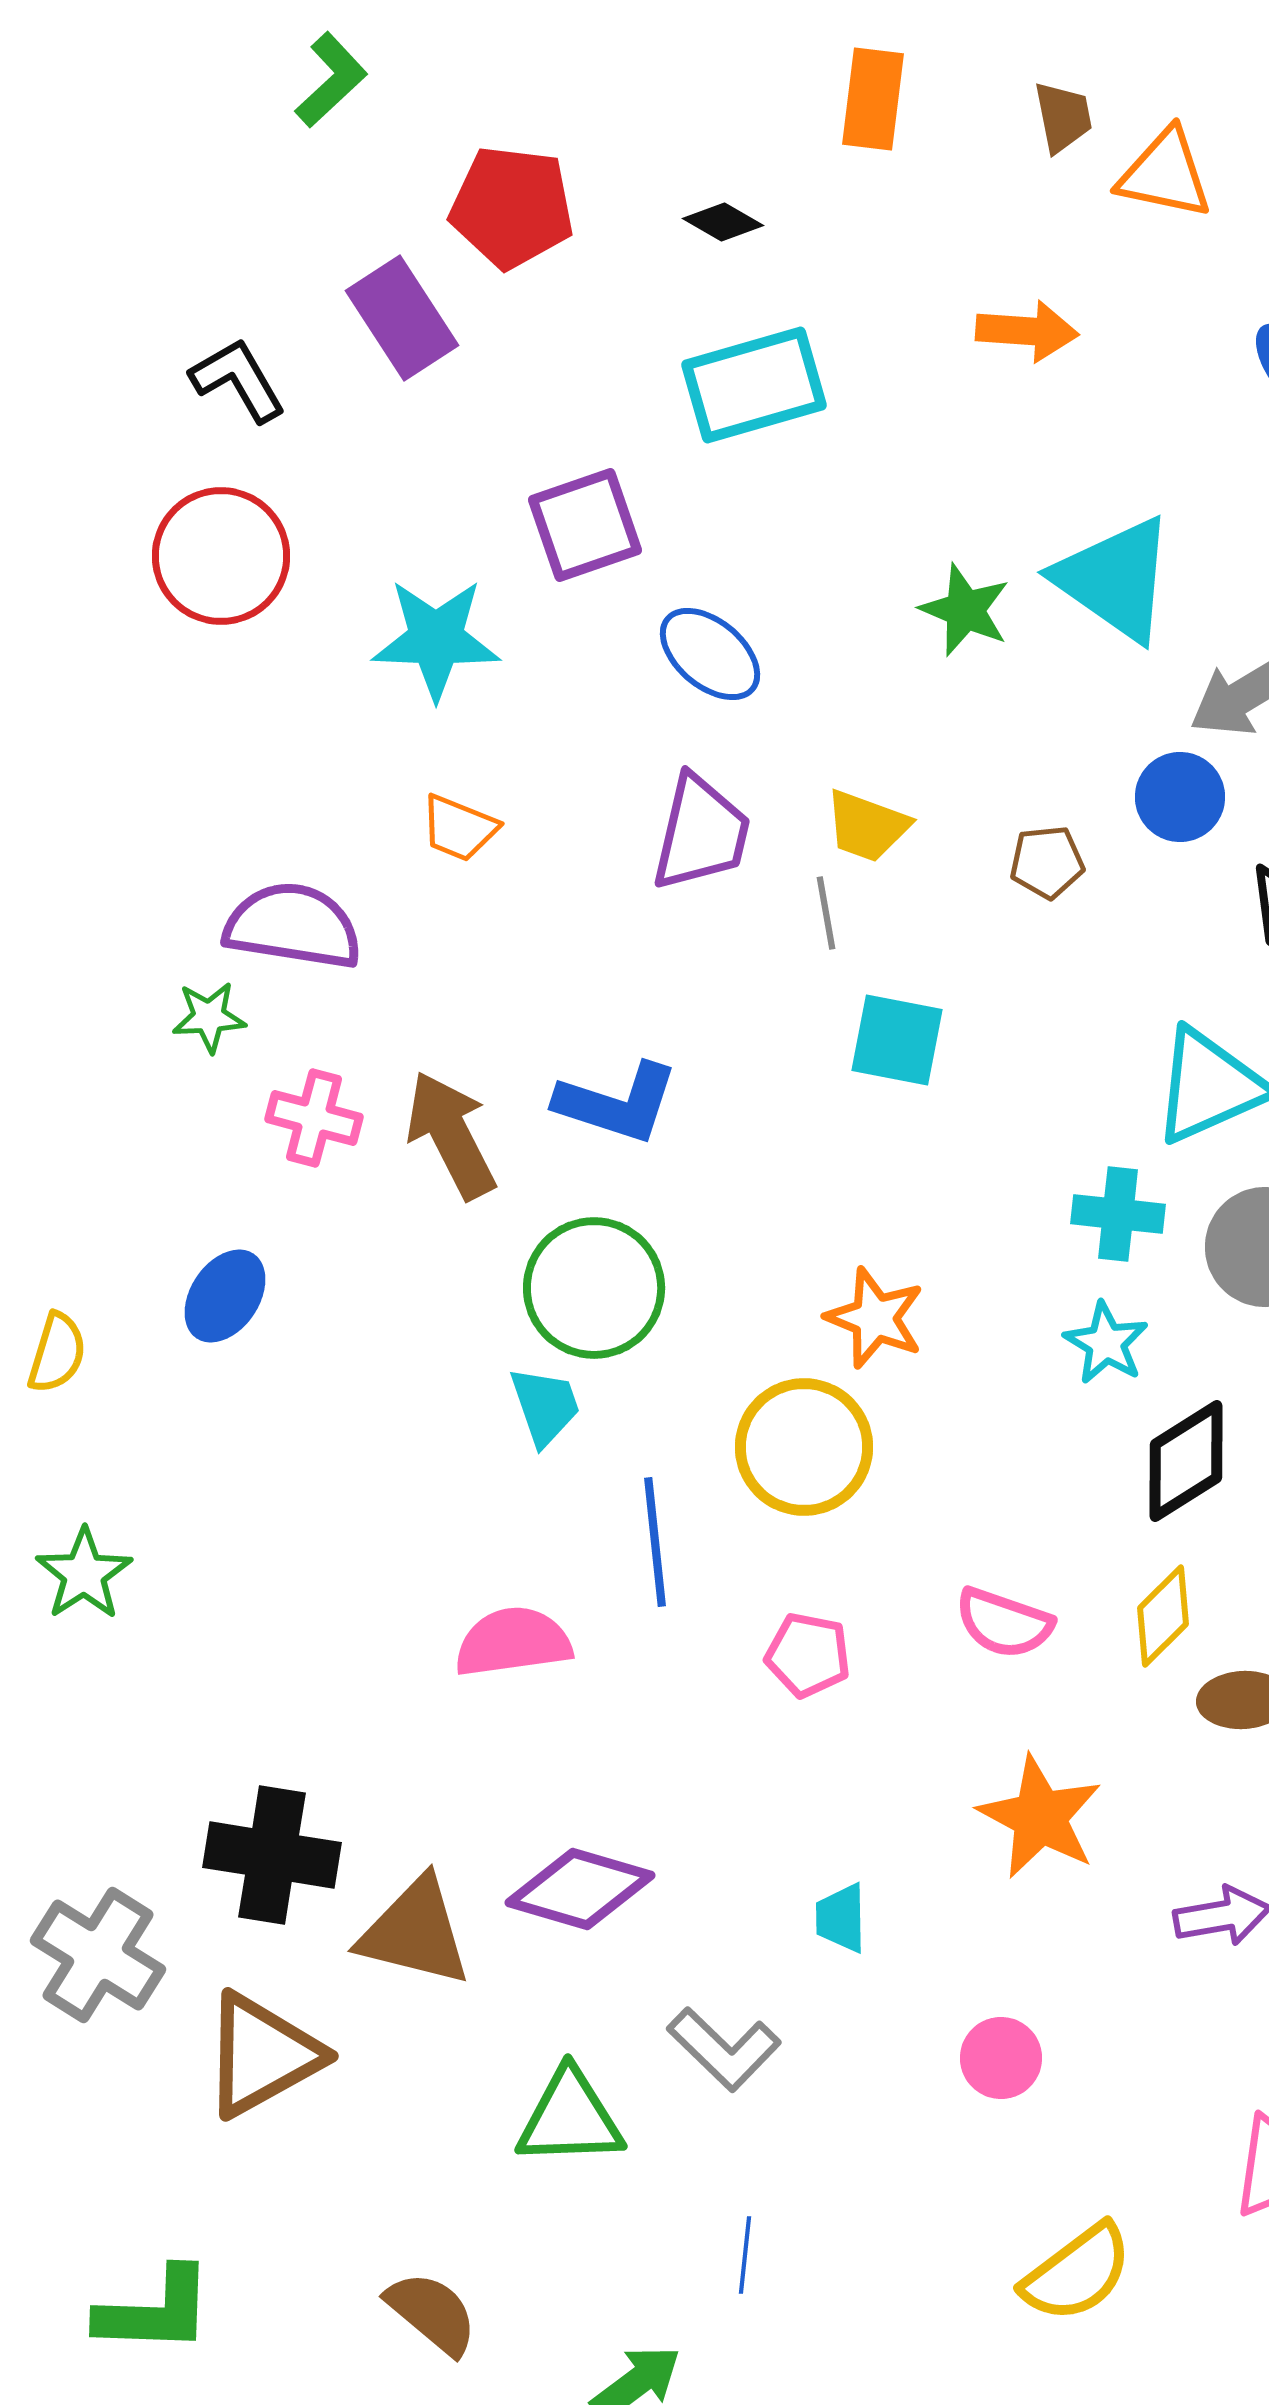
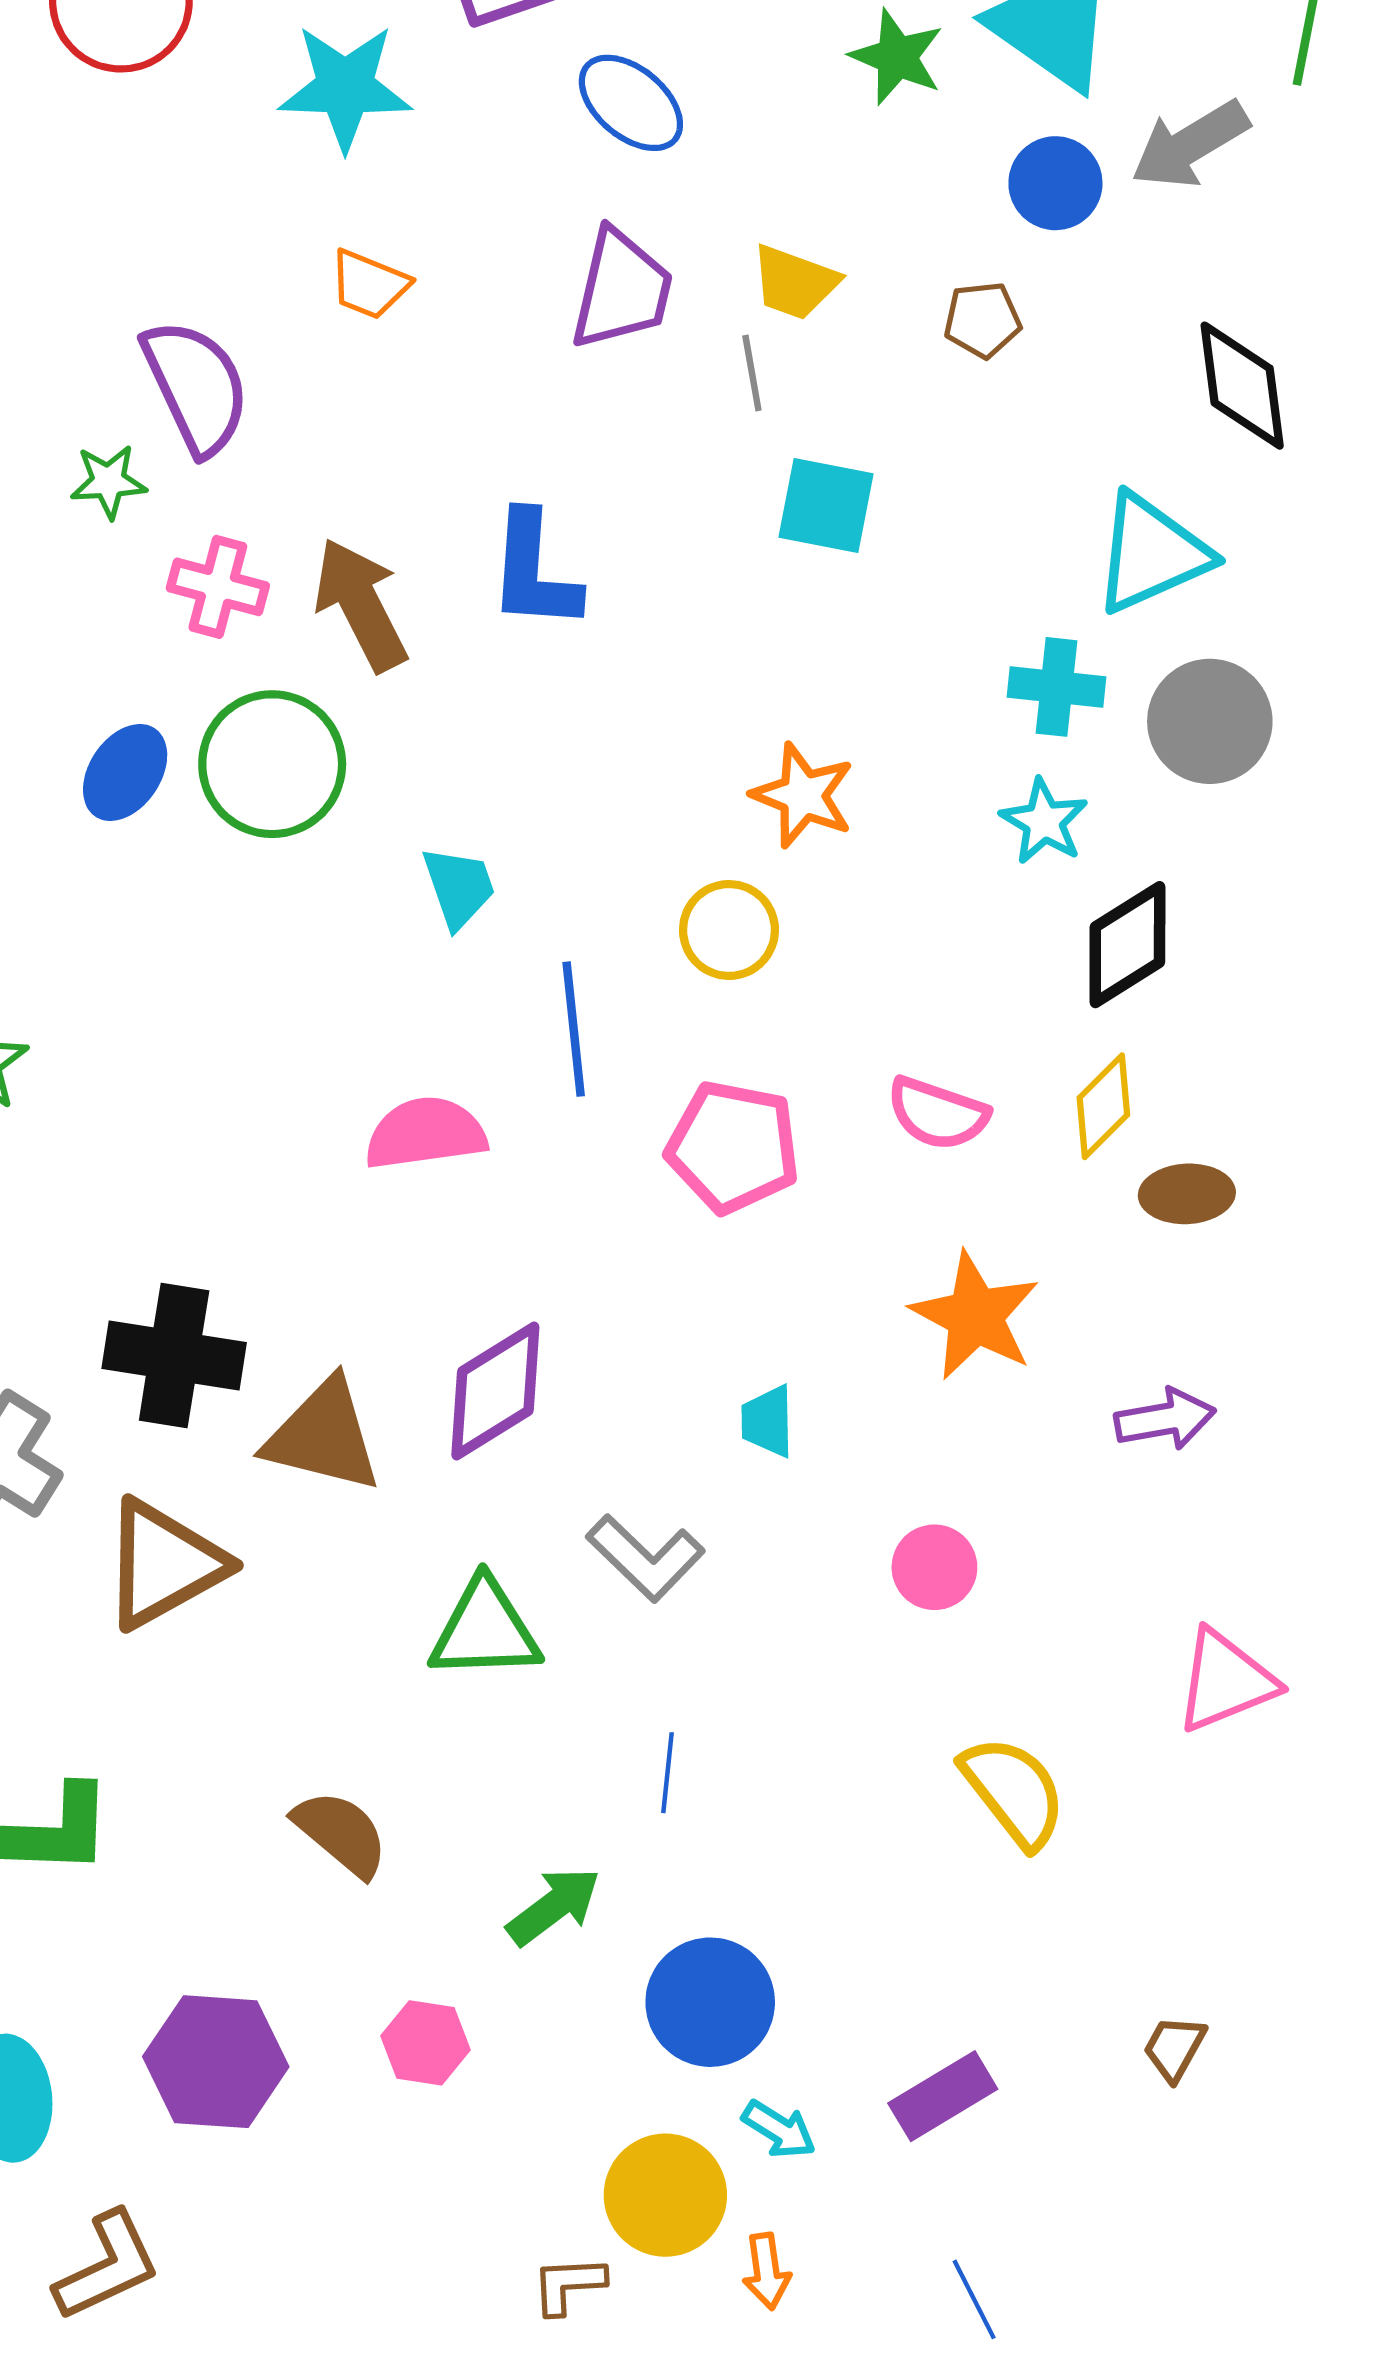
blue circle: (1180, 797) -> (1055, 183), moved
purple semicircle: (293, 926) -> (196, 387), turned 56
blue L-shape: (617, 1103) -> (534, 571), turned 76
green circle: (594, 1288) -> (272, 764), moved
yellow circle: (804, 1447) -> (729, 930), size x0.7
pink pentagon: (808, 1655) -> (733, 1147), size x1.5
purple diamond: (580, 1889) -> (495, 1391), turned -48
yellow semicircle: (1077, 2273) -> (1014, 1792), turned -91

